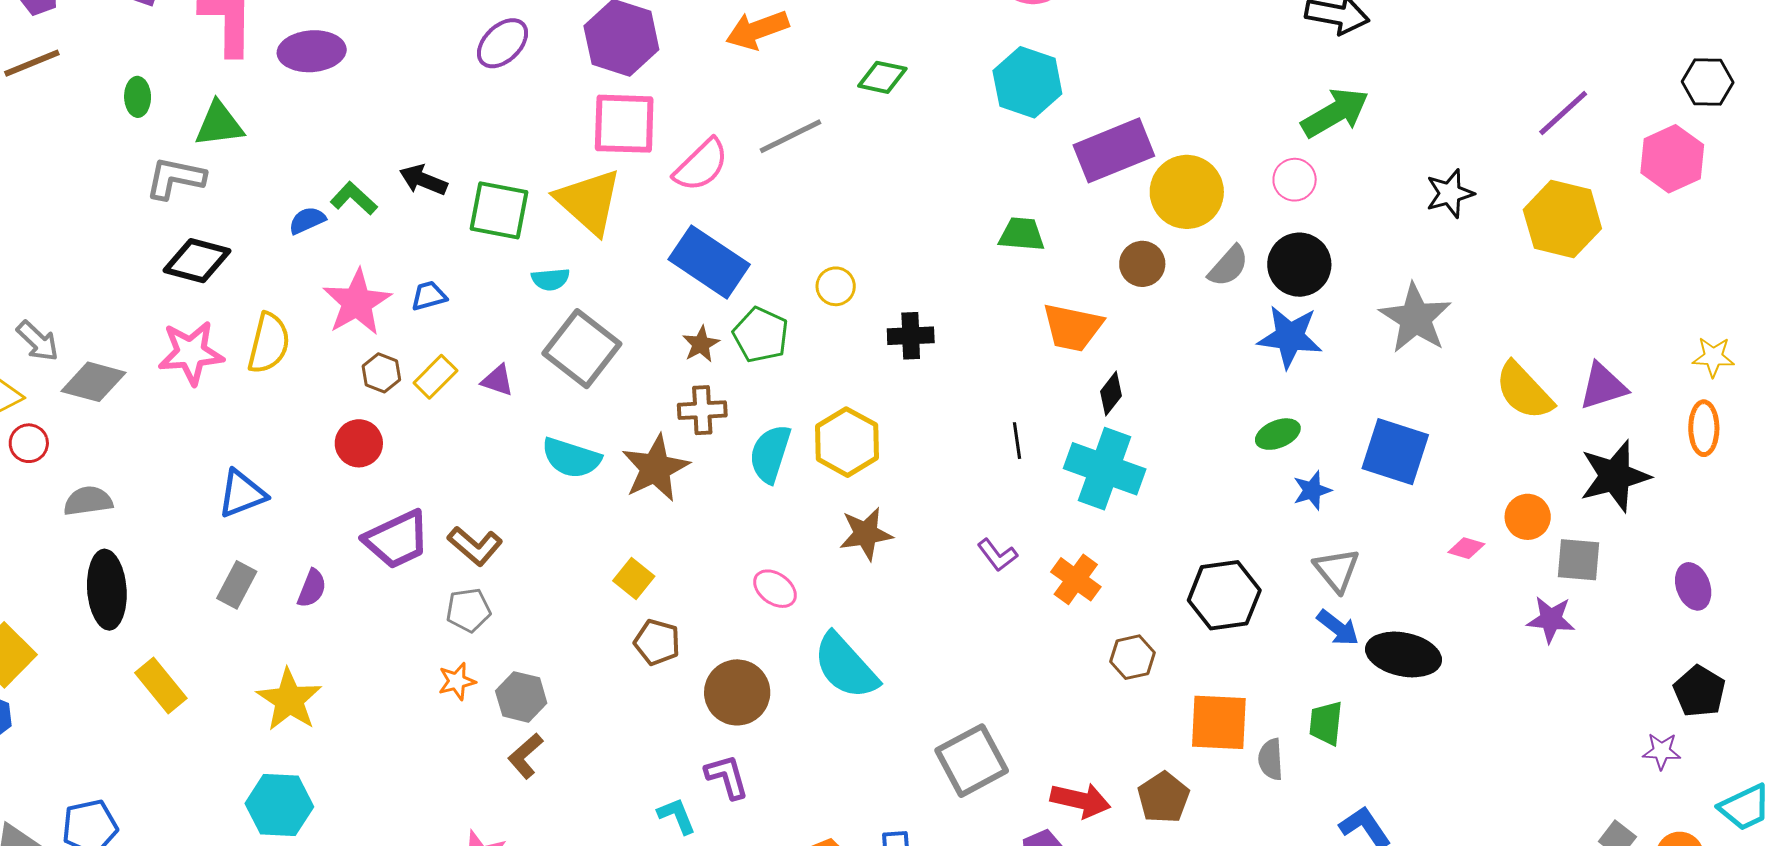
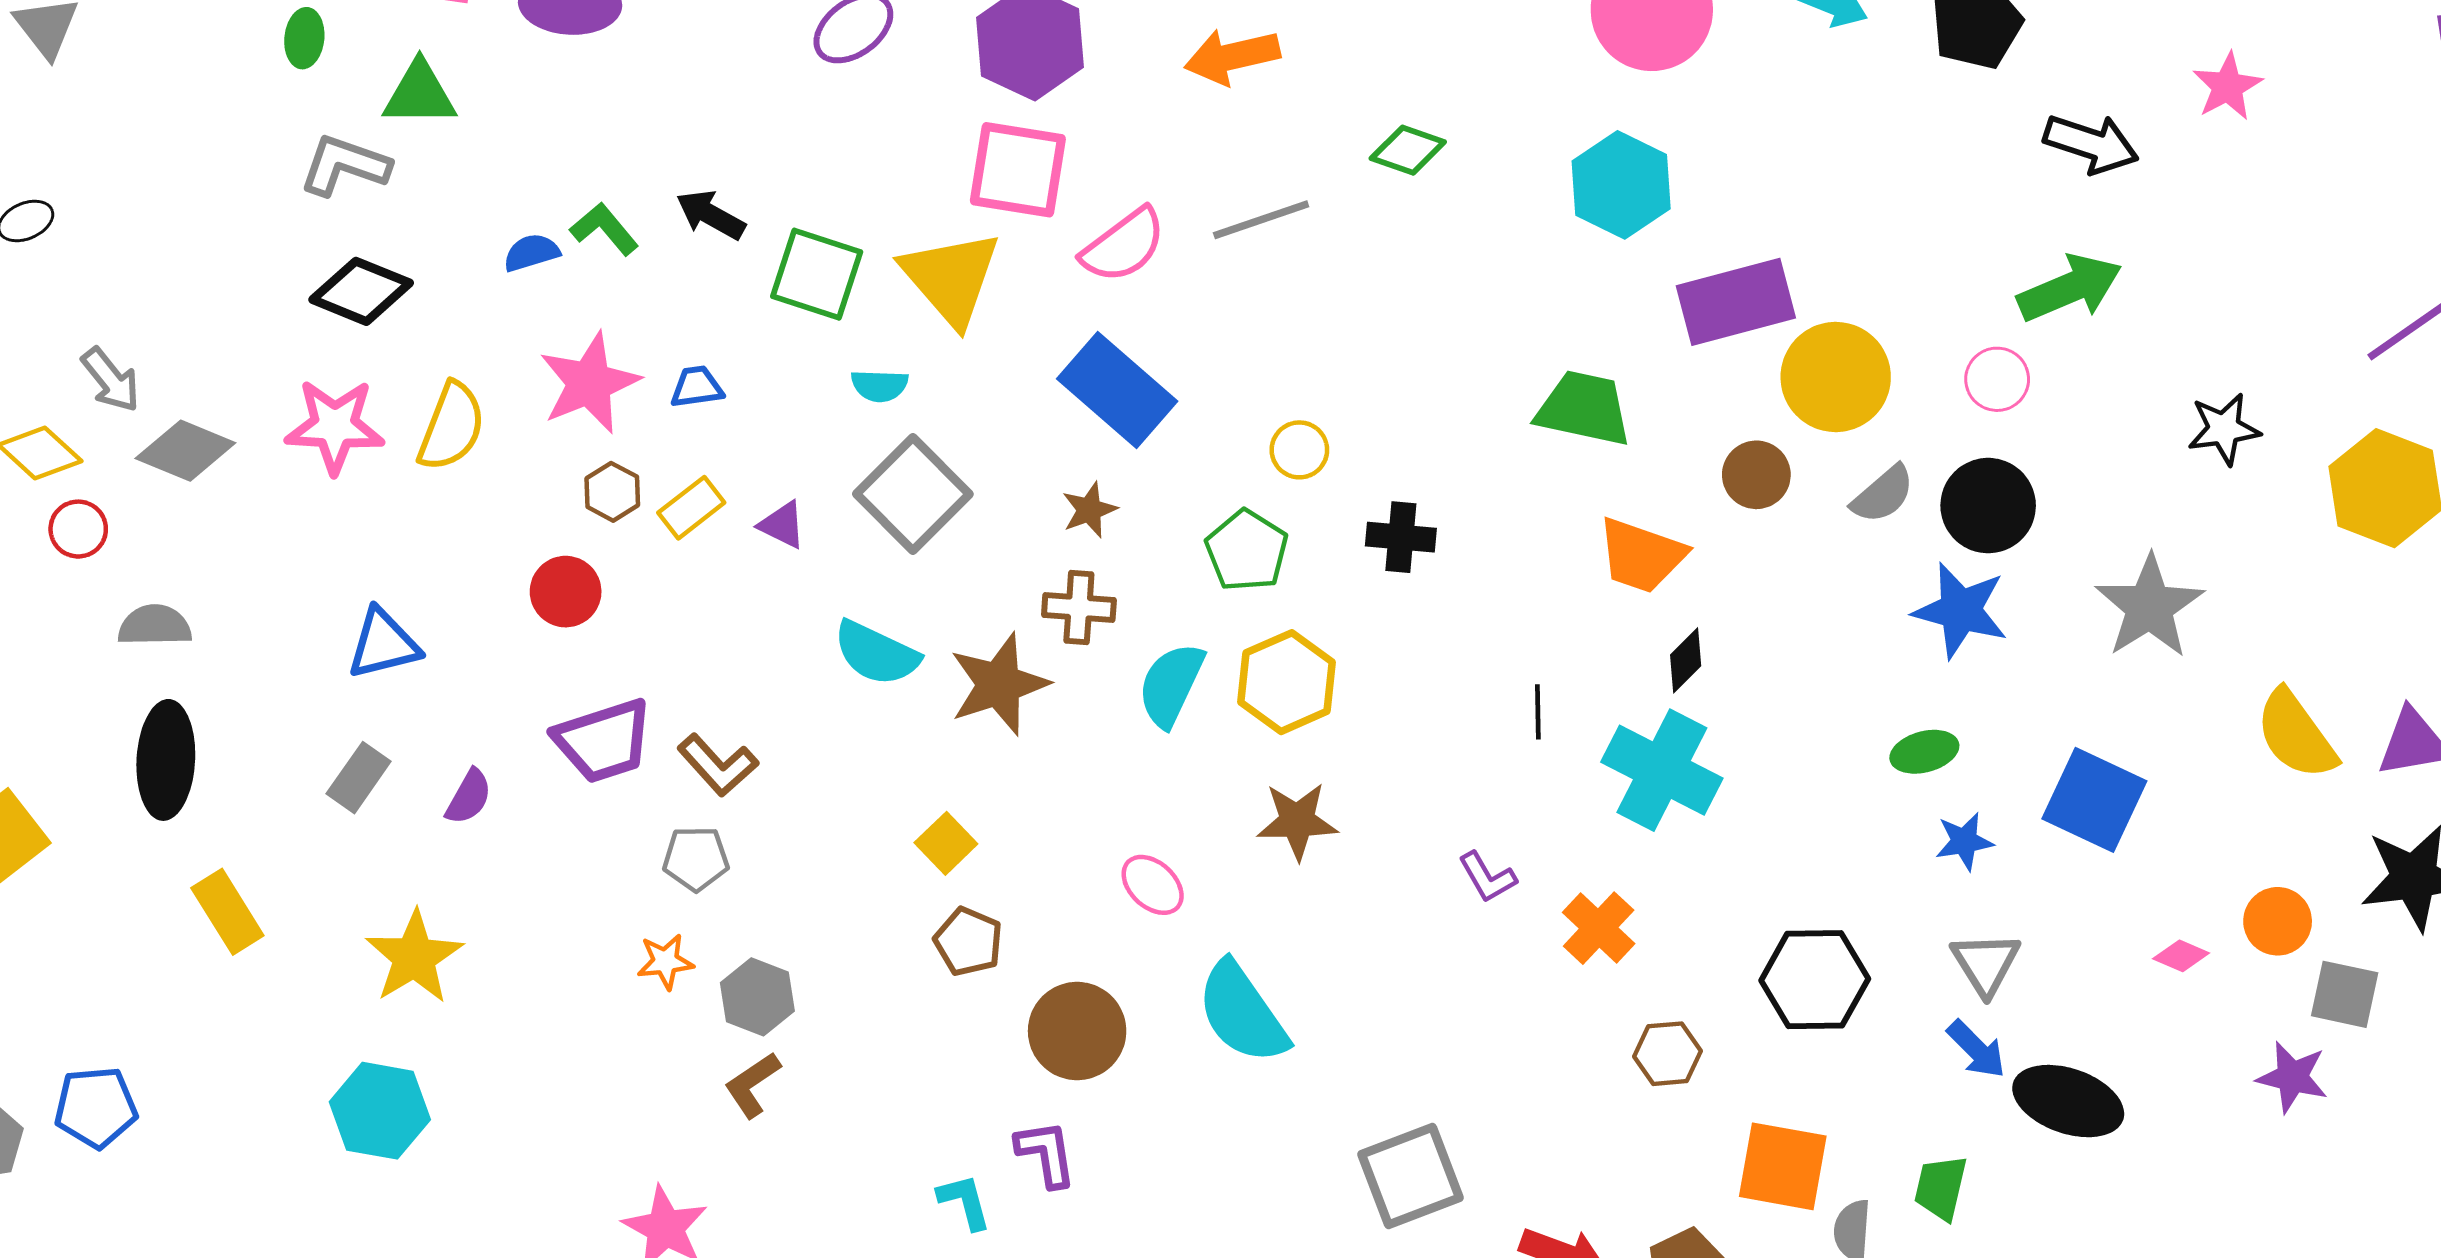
green trapezoid: (1022, 234) -> (1584, 408), size x1.4
green pentagon: (761, 335) -> (1247, 551), moved

